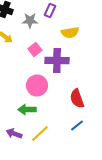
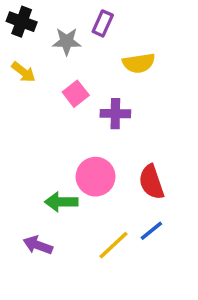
purple cross: (57, 60) -> (115, 114), size x0.7
pink circle: (37, 86) -> (96, 177), moved
yellow line: (40, 134) -> (114, 245), moved

